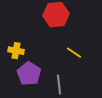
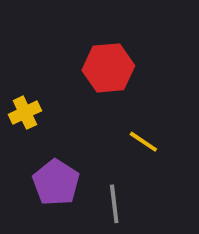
yellow cross: (16, 51) -> (25, 113), moved, turned -35

